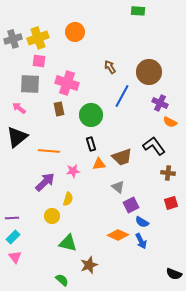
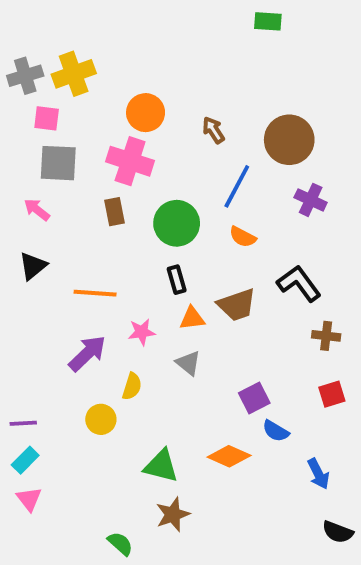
orange circle: (75, 32) -> (146, 113), moved
pink square: (39, 61) -> (47, 118), moved
orange semicircle: (170, 122) -> (243, 237), moved
black triangle: (17, 137) -> (33, 266), size x0.7
gray triangle: (118, 187) -> (188, 363), moved
blue arrow: (141, 241) -> (318, 474), moved
green triangle: (68, 243) -> (161, 466), moved

